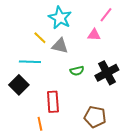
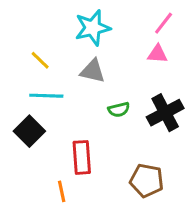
cyan star: (60, 18) -> (93, 28), turned 30
pink triangle: (94, 35) -> (157, 54), moved
yellow line: (40, 38) -> (40, 60), moved

